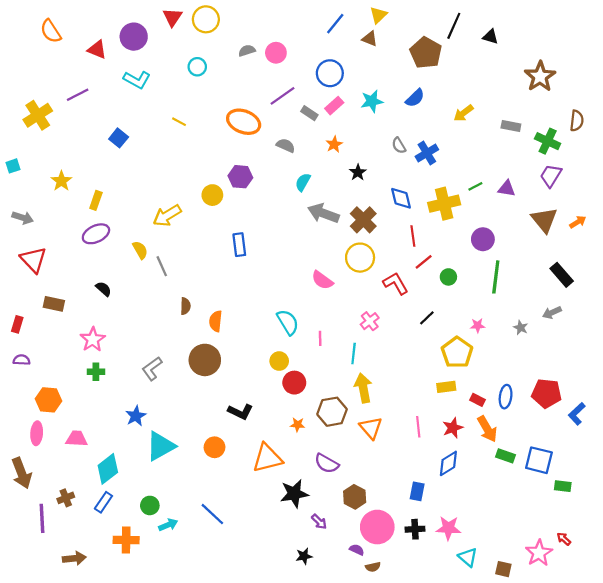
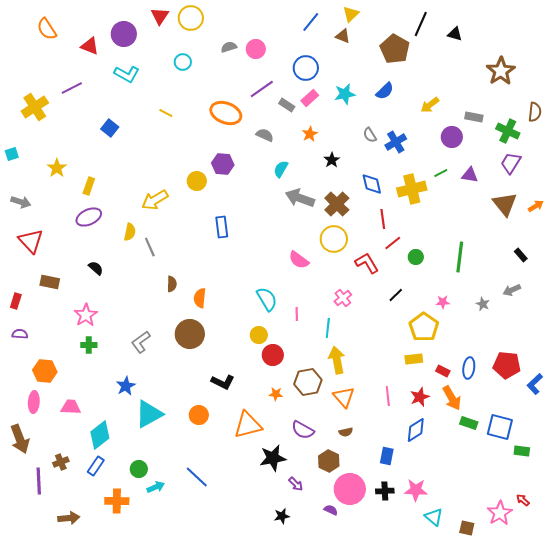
purple circle: (483, 239) -> (452, 137), moved
yellow semicircle: (140, 250) -> (130, 232), turned 42
black rectangle: (562, 275) -> (521, 255), size x0.6
brown semicircle: (373, 567) -> (346, 432), moved

